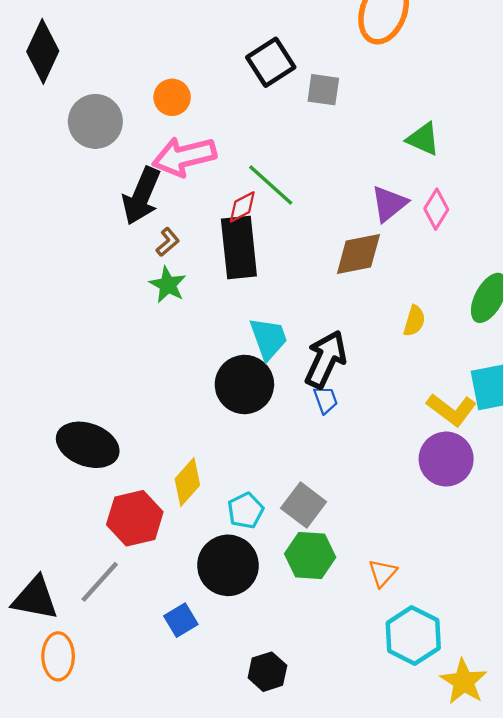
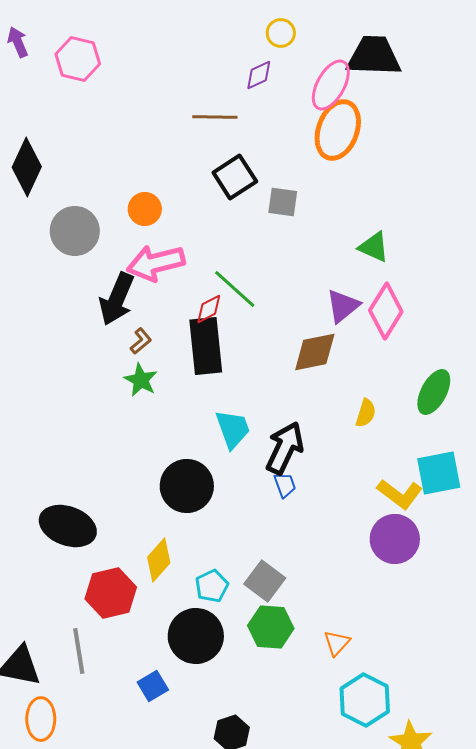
pink diamond: (436, 209) -> (386, 311), size x1.5
black circle: (244, 384) -> (187, 486), moved
gray line: (100, 582) -> (79, 651), turned -51

